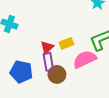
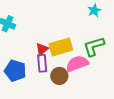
yellow rectangle: (66, 43) -> (61, 47), size x1.6
brown circle: (57, 74) -> (59, 76), moved

